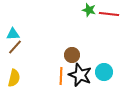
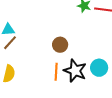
brown circle: (72, 55) -> (60, 45), moved

